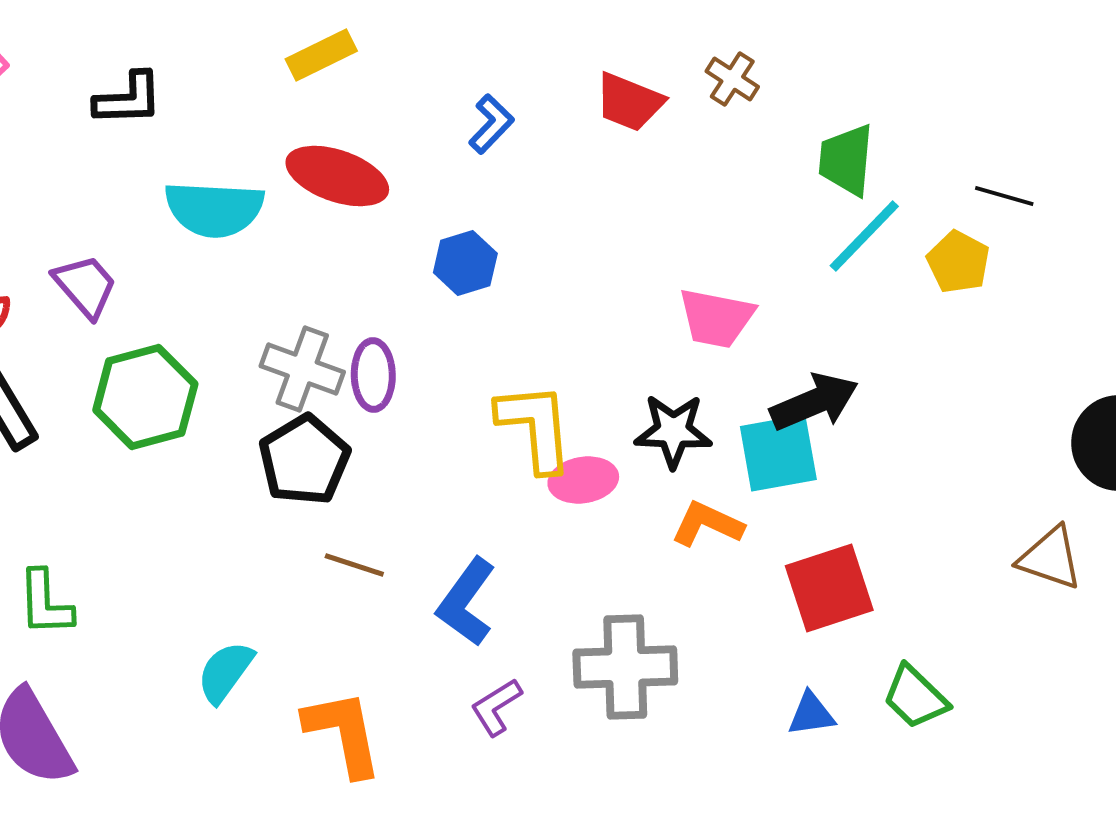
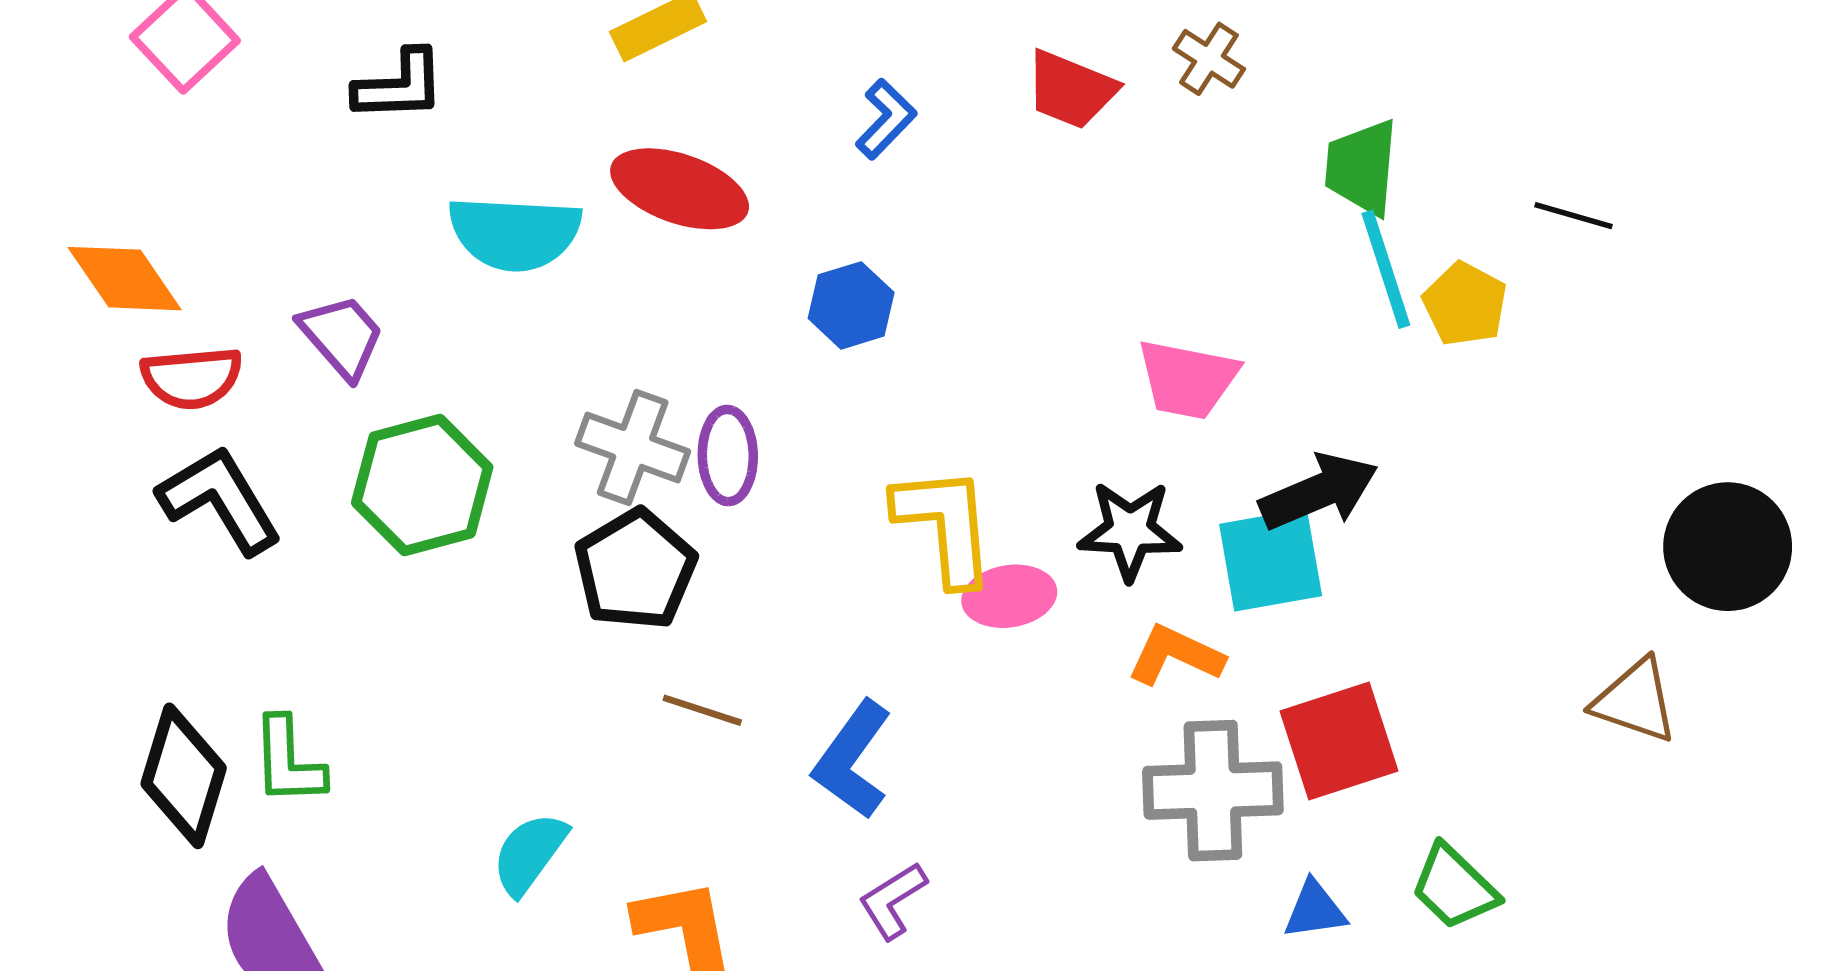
cyan line: (864, 236) -> (1386, 269), turned -62
yellow pentagon: (958, 262) -> (1465, 304), moved
gray cross: (625, 667) -> (1213, 791), moved

